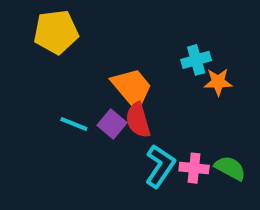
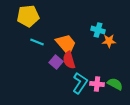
cyan cross: (196, 60) -> (98, 30), turned 32
cyan line: (74, 124) -> (37, 42), moved

